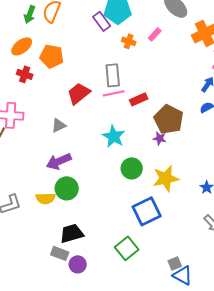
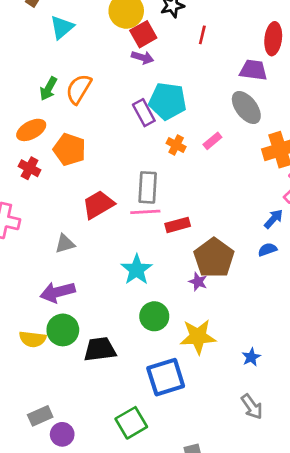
black trapezoid: (72, 233) -> (100, 349), moved
gray rectangle: (60, 253) -> (40, 416), turned -54

